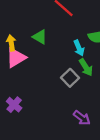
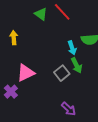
green triangle: (40, 37) -> (41, 14), moved
pink triangle: (16, 58) -> (26, 73), moved

